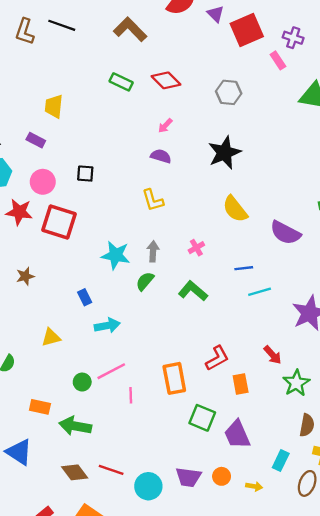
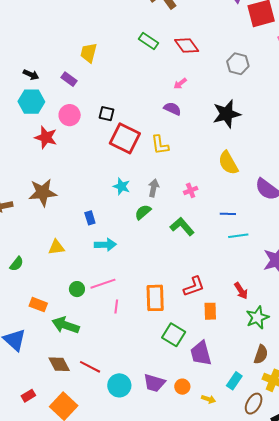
red square: (59, 222) -> (125, 138), moved
cyan star: (116, 255) -> (122, 186), size x0.7
brown star: (25, 276) -> (43, 192), size x1.8

